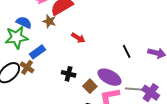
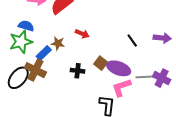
brown star: (49, 21) -> (58, 43), moved
brown cross: (27, 67) -> (35, 70), size x1.5
brown square: (90, 86) -> (101, 63), moved

